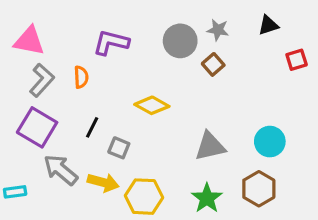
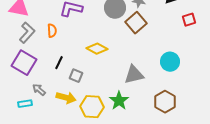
brown square: (213, 64) -> (136, 23), size x1.5
cyan circle: (270, 142) -> (170, 62), moved
gray arrow: (61, 170) -> (39, 90), size x0.6
cyan rectangle: (15, 192) -> (25, 104), moved
green star: (207, 198) -> (119, 101), moved

